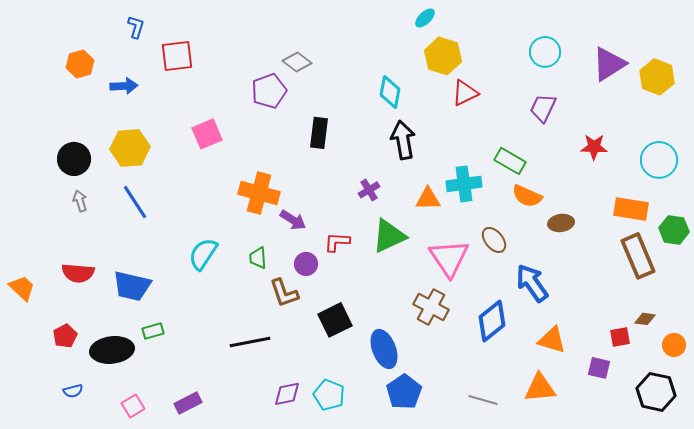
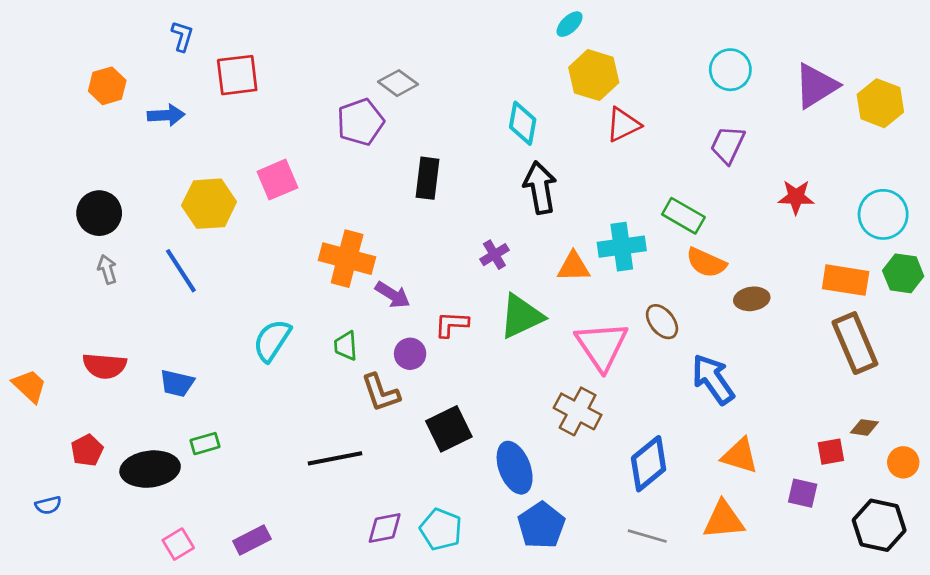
yellow hexagon: (130, 148) -> (209, 204), moved
green hexagon: (674, 230) -> (903, 273), moved
blue trapezoid: (132, 286) -> (177, 383), size x0.7
blue diamond: (492, 321) -> (649, 464), moved
blue semicircle: (73, 391) -> (48, 505), moved

